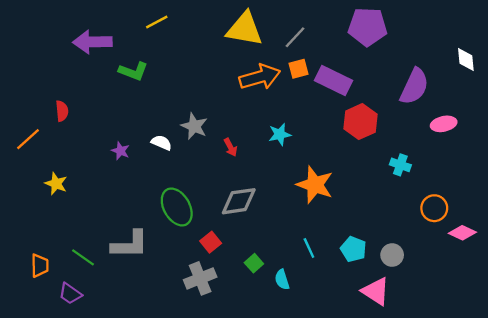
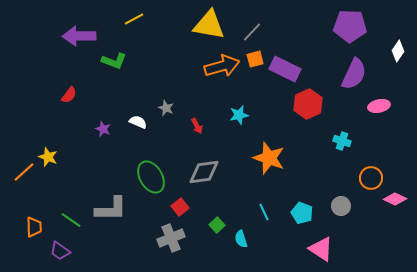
purple pentagon: (368, 27) -> (350, 26), moved
white diamond: (466, 59) -> (398, 51), turned 40
red semicircle: (62, 111) -> (69, 95), moved, turned 42
gray star: (194, 126) -> (166, 108), size x0.7
orange line: (28, 139) -> (24, 172), moved
gray circle: (392, 255) -> (341, 206), moved

